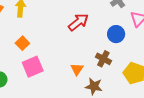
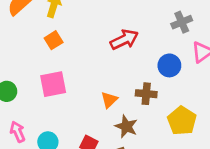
orange square: (22, 43) -> (54, 40), moved
brown cross: (103, 59) -> (146, 94), turned -35

